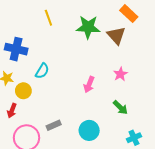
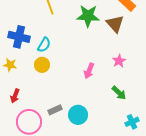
cyan semicircle: (42, 71) -> (44, 45), moved
yellow circle: (23, 91) -> (42, 65), moved
cyan circle: (89, 130) -> (78, 115), moved

